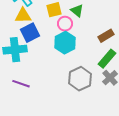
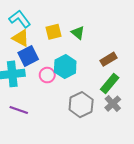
yellow triangle: (23, 16) -> (21, 38), turned 30
pink circle: (65, 24) -> (47, 75), moved

